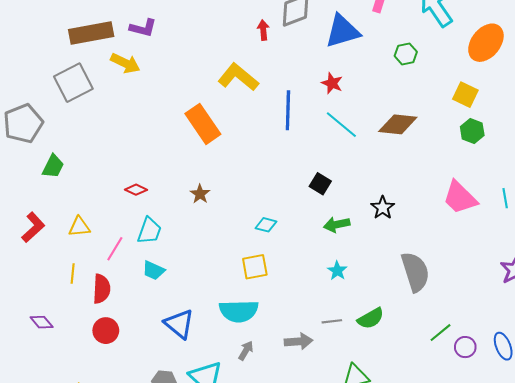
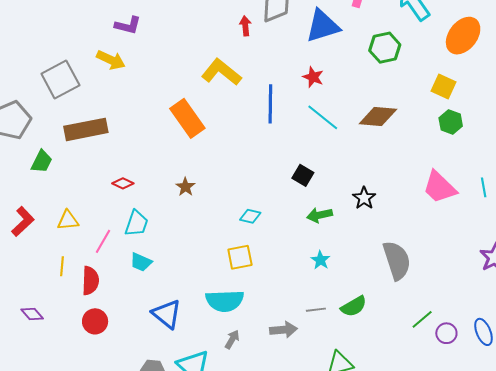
brown rectangle: (91, 33) -> (86, 129), moved
green hexagon: (406, 54) -> (385, 48), size x1.4

